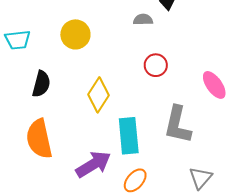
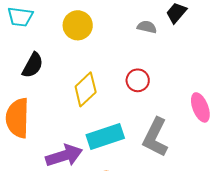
red circle: (156, 65) -> (138, 80), moved
cyan rectangle: (129, 136) -> (105, 136), turned 63

